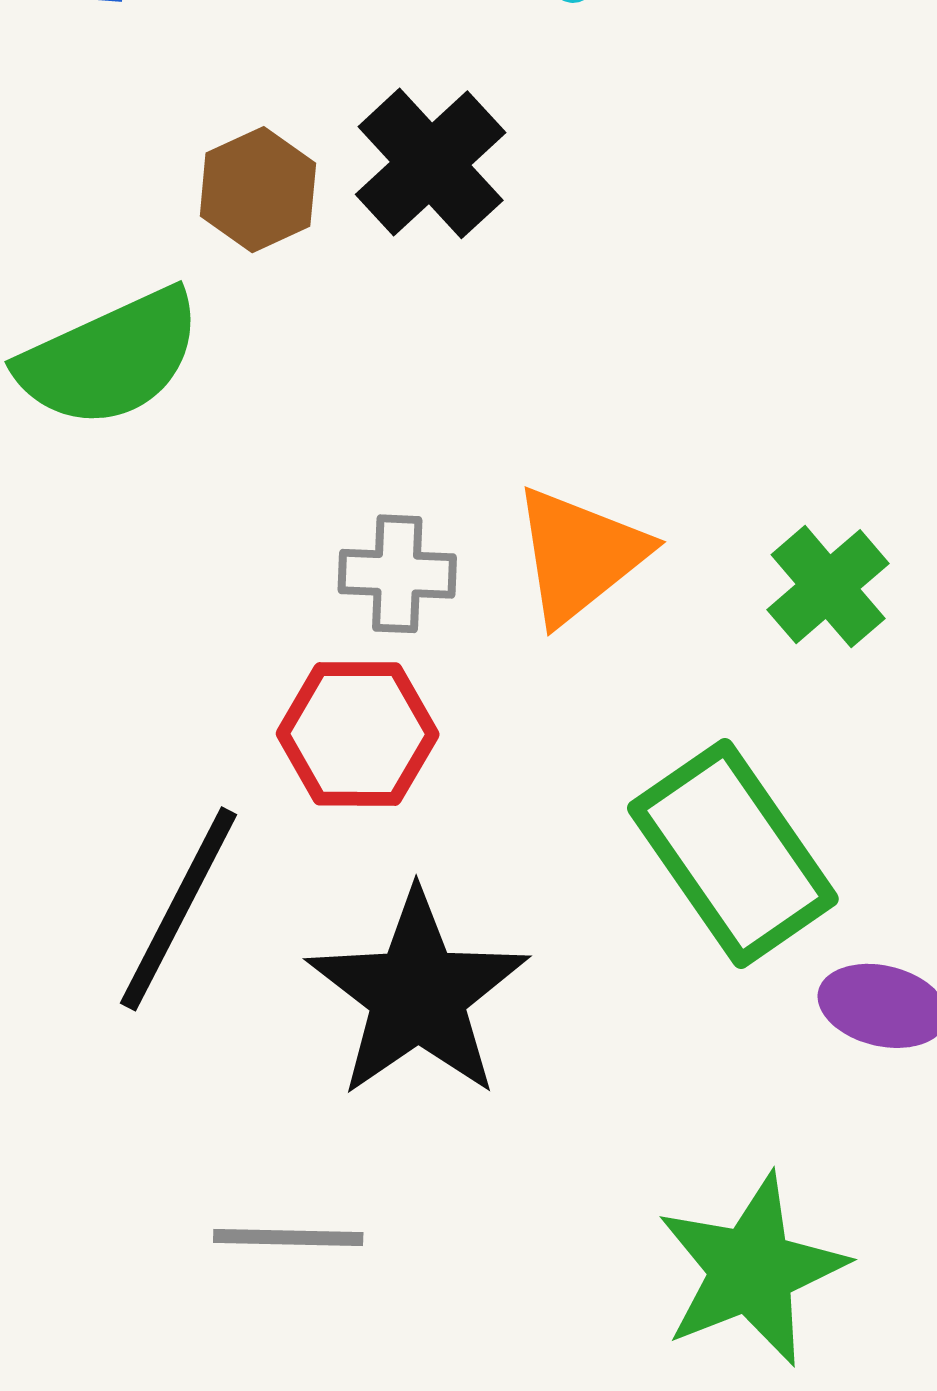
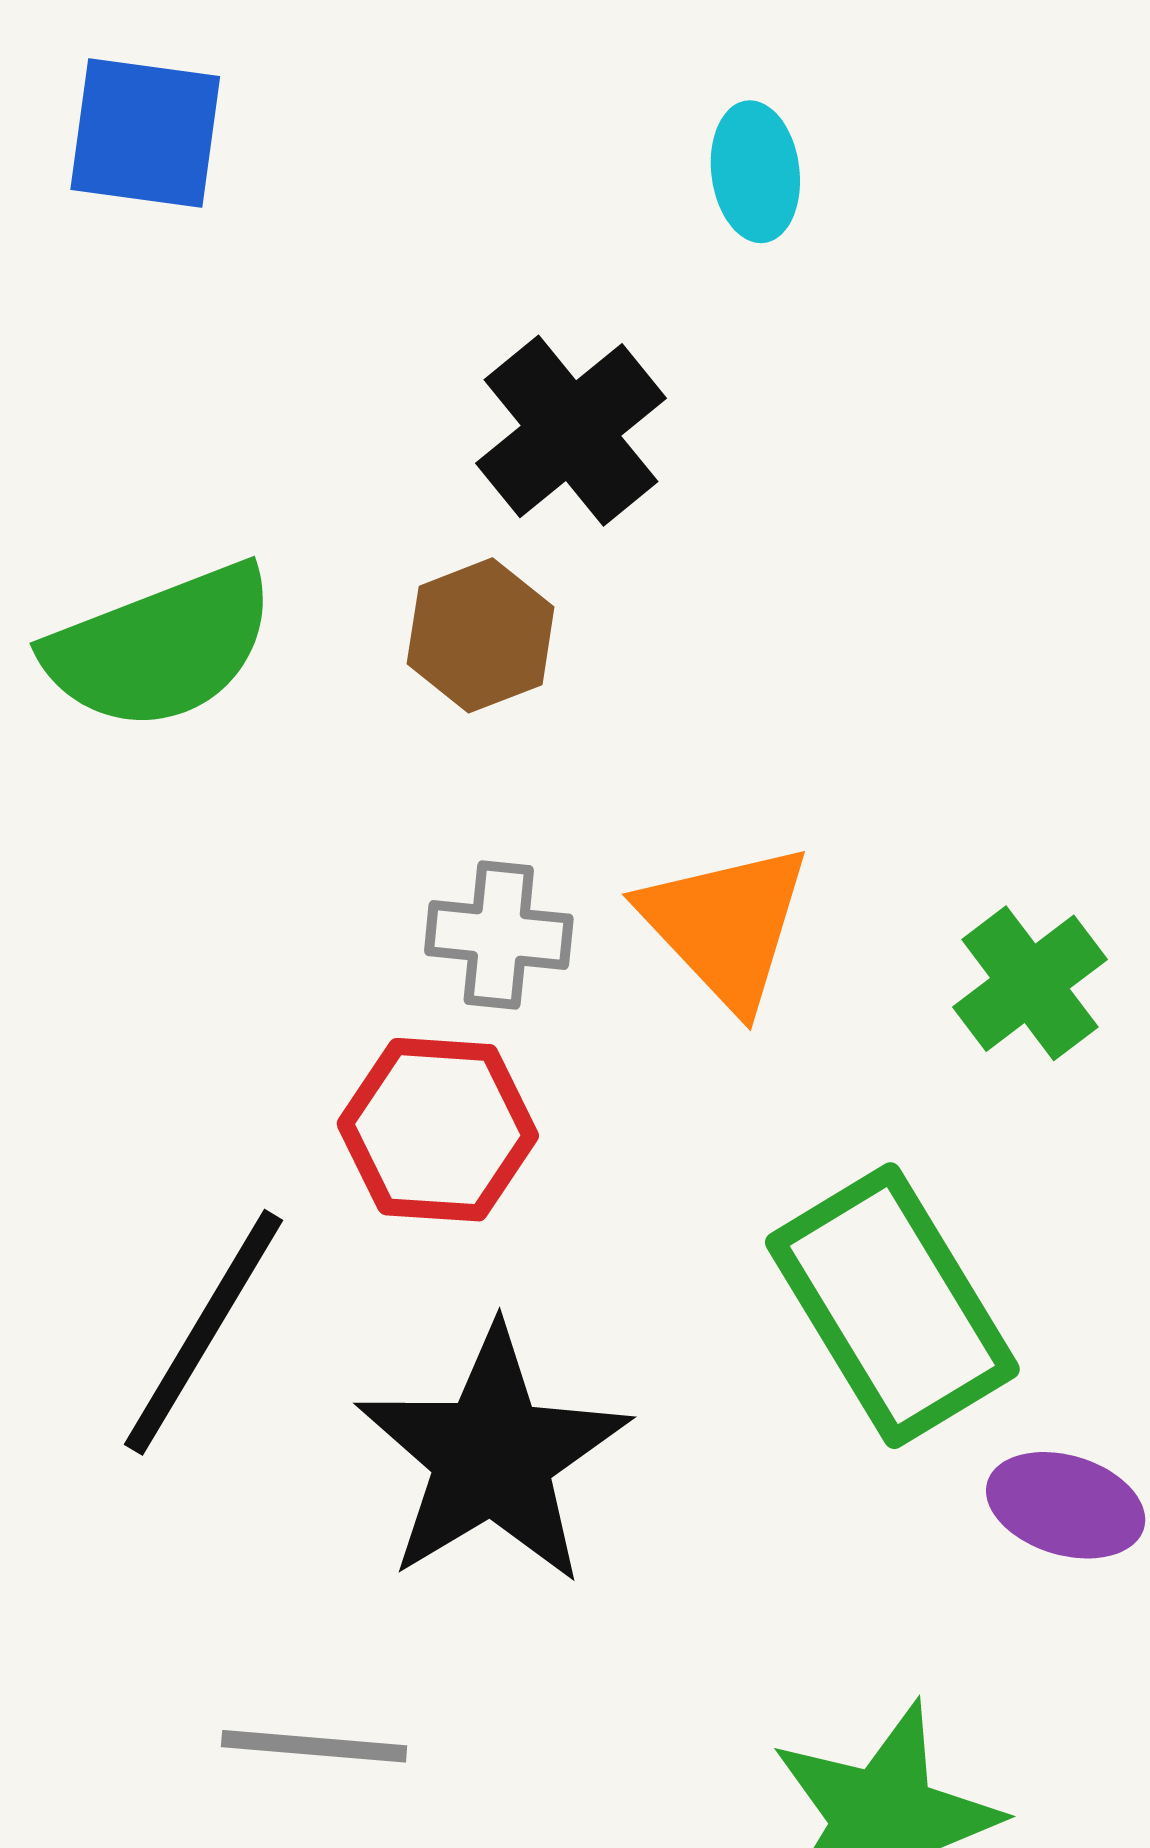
brown hexagon: (258, 190) -> (481, 635), moved
orange triangle: (580, 555) -> (726, 925), turned -38

